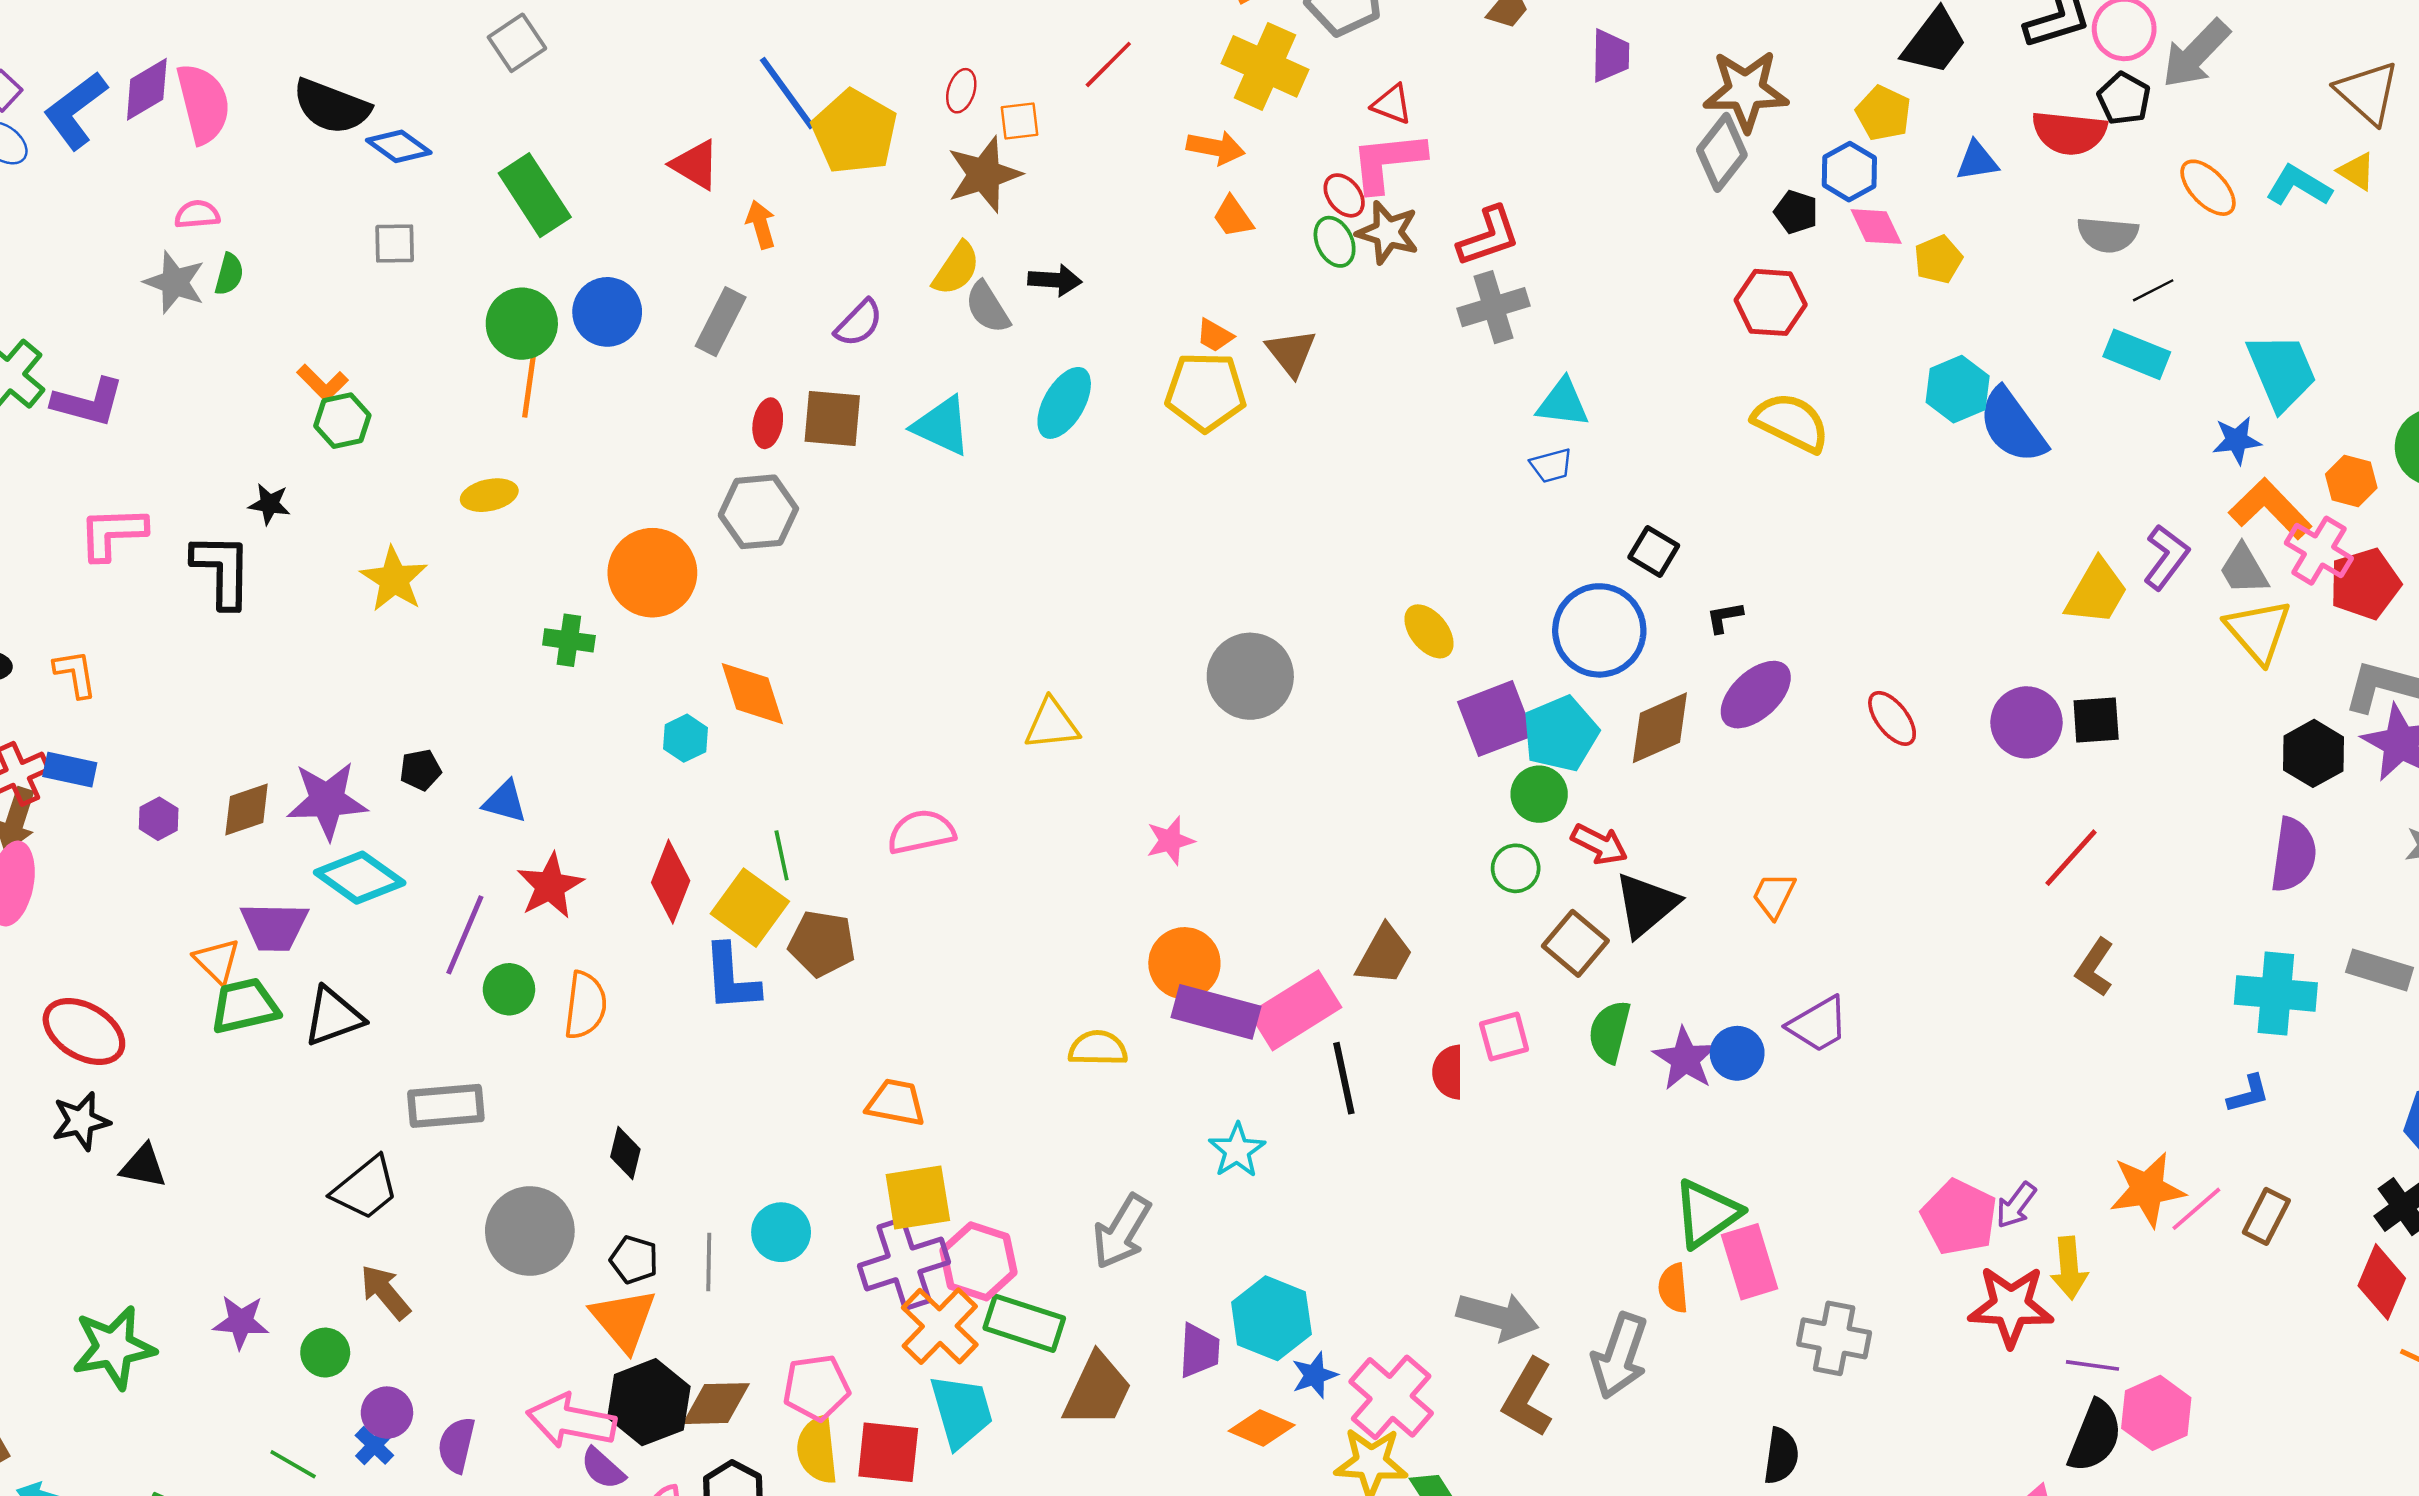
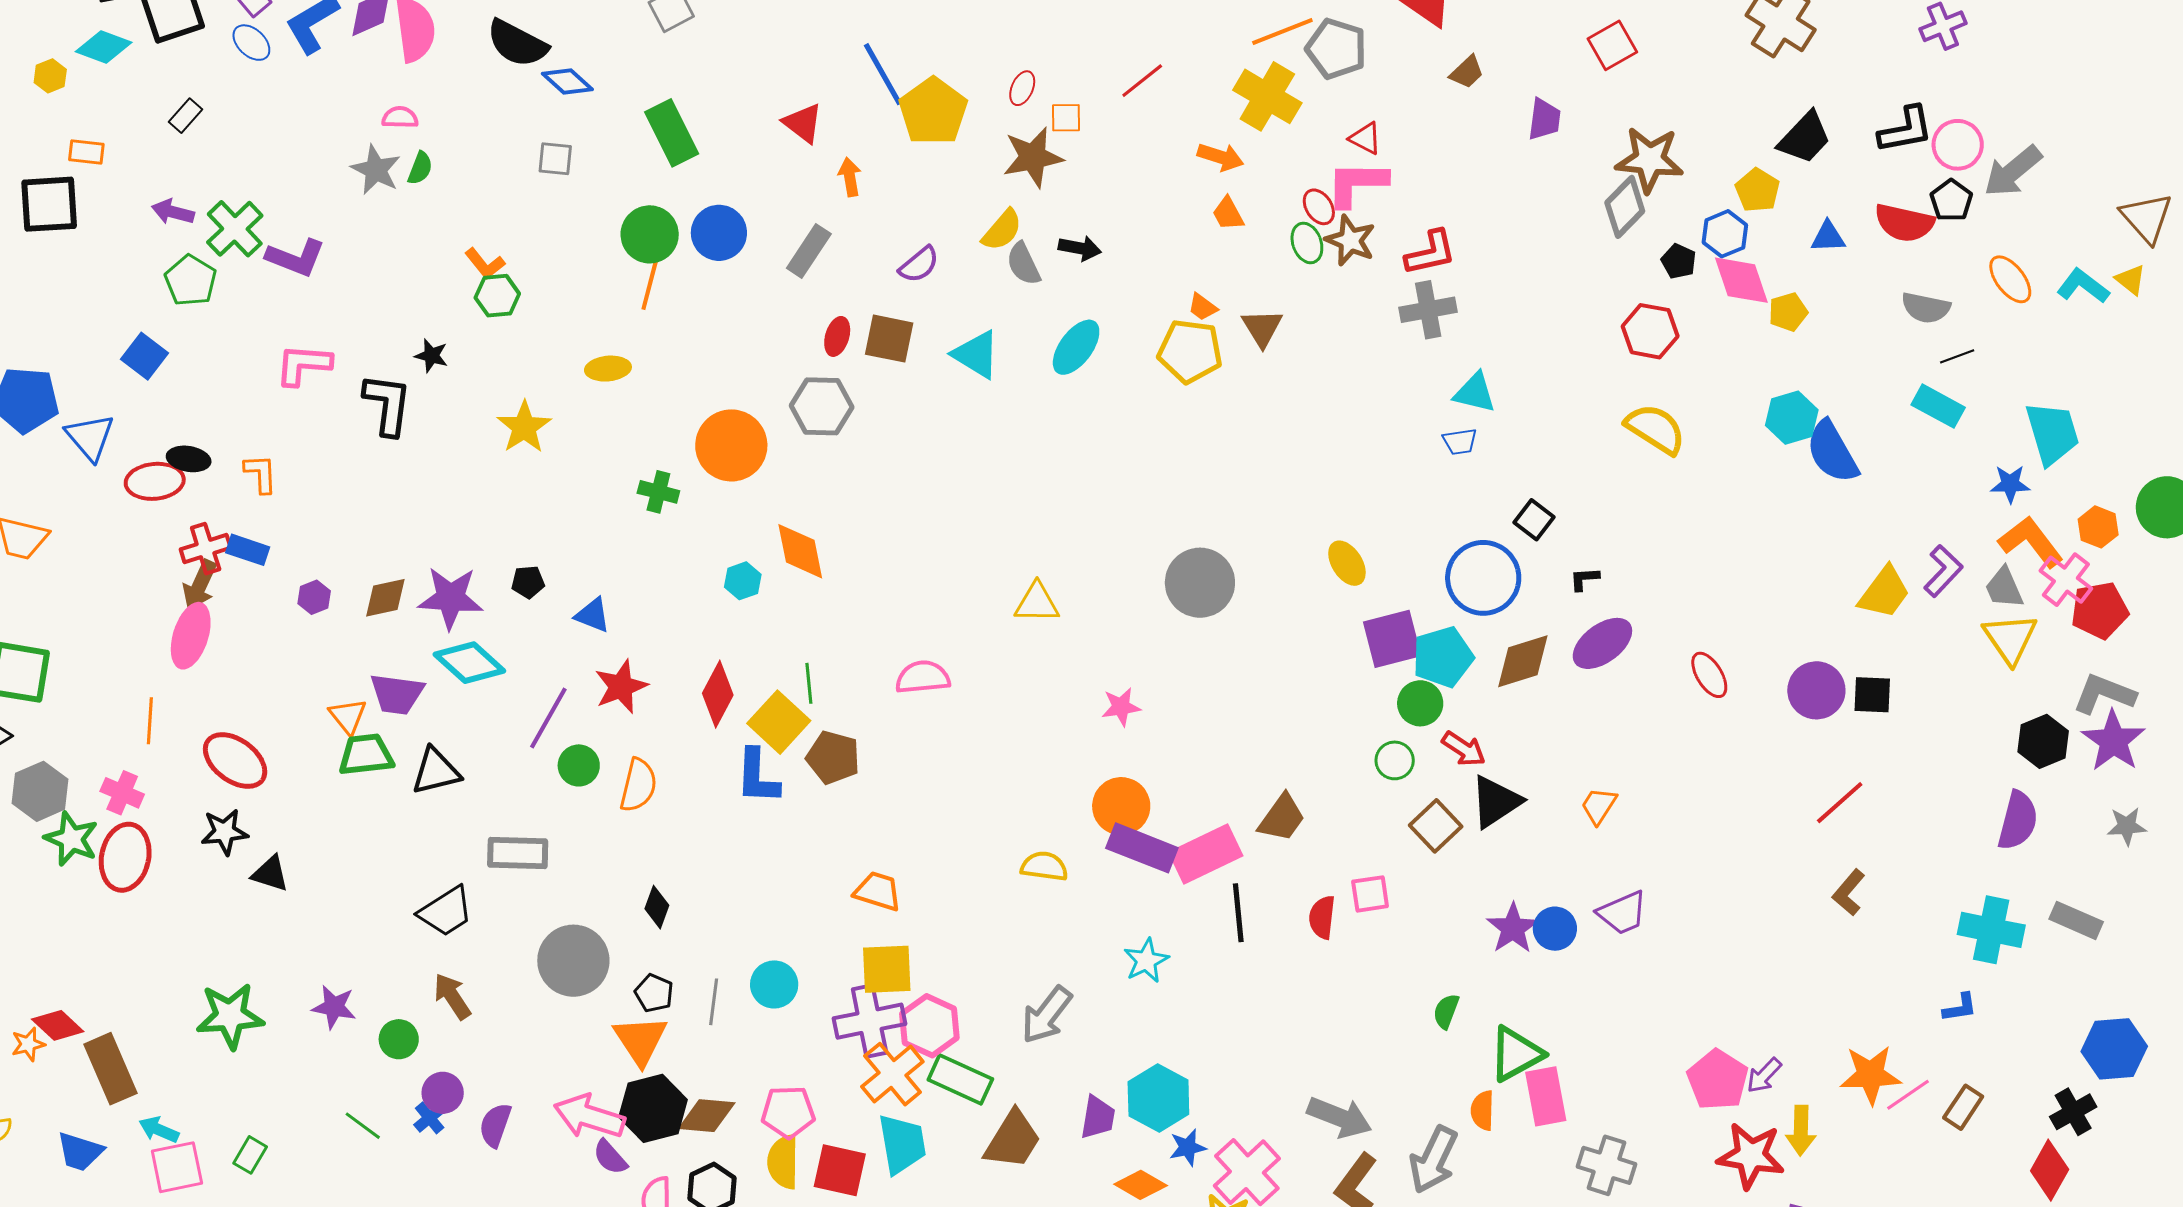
pink diamond: (1876, 227) -> (1741, 280), size x1.4
green semicircle: (1610, 1032) -> (1446, 1011), moved, size x0.7

